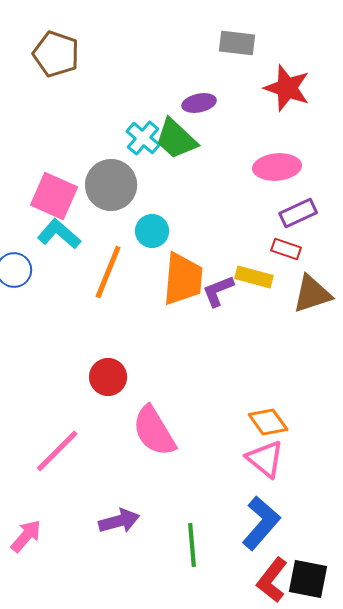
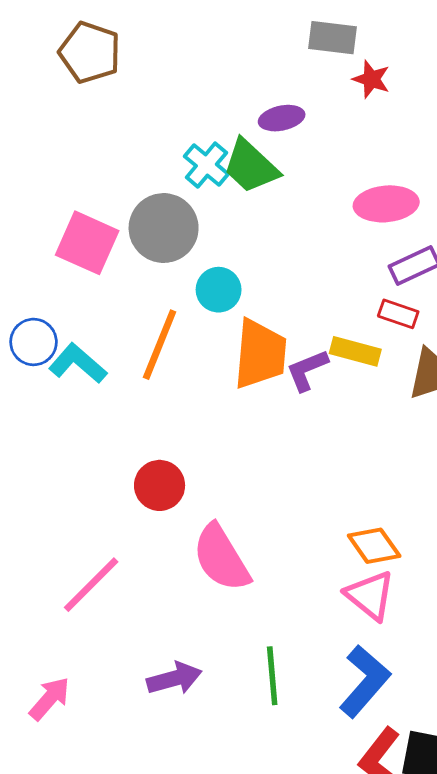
red star: (287, 88) -> (371, 79), moved, size x0.6
cyan L-shape: (59, 234) -> (78, 363), moved
green line: (192, 545) -> (272, 676), moved

